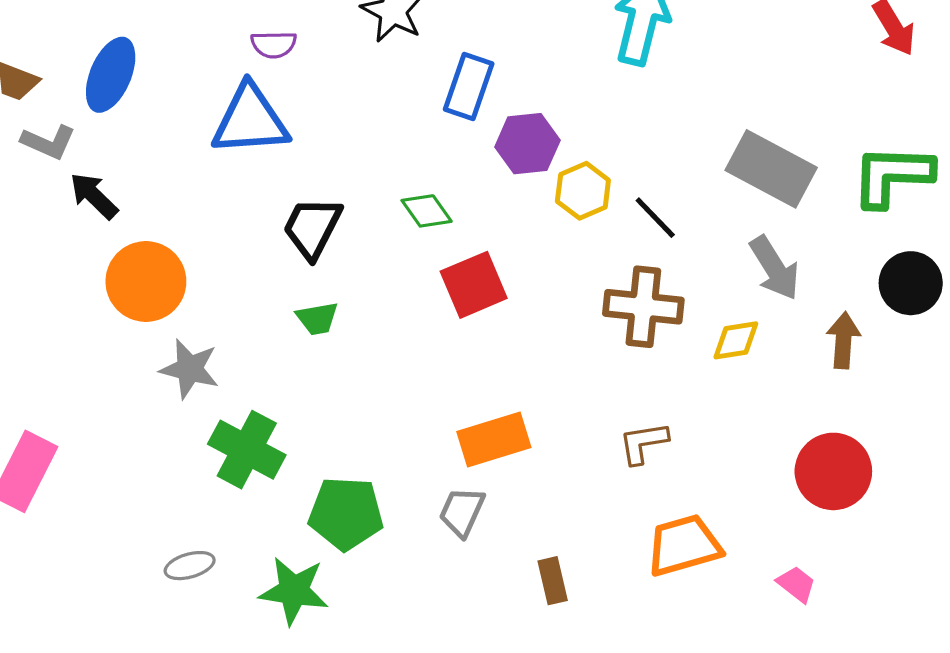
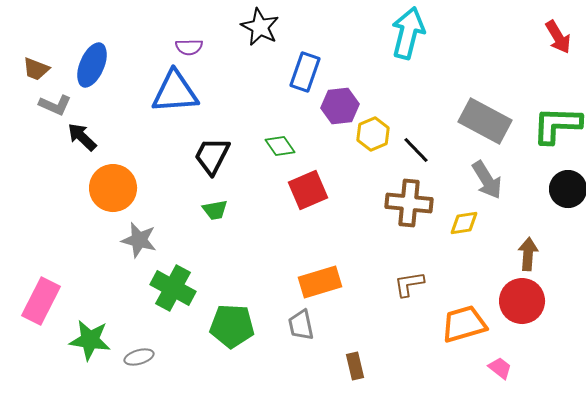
brown arrow: (843, 340) -> (528, 254), moved
gray trapezoid: (462, 512) -> (301, 325), turned -36
orange trapezoid: (684, 545) -> (464, 324), moved
green star: (294, 591) -> (90, 340), moved

